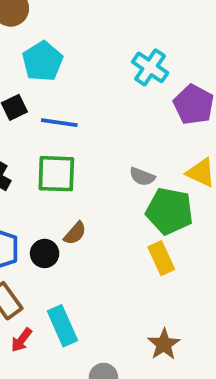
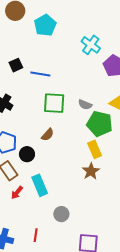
cyan pentagon: (43, 61) -> (45, 25), moved
green square: (56, 174) -> (54, 103), moved
black circle: (45, 253) -> (27, 154), moved
brown star: (164, 344) -> (91, 171), moved

